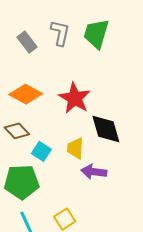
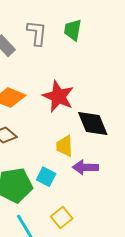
green trapezoid: (96, 34) -> (73, 30), size x0.7
cyan square: (41, 151) -> (46, 177), moved

